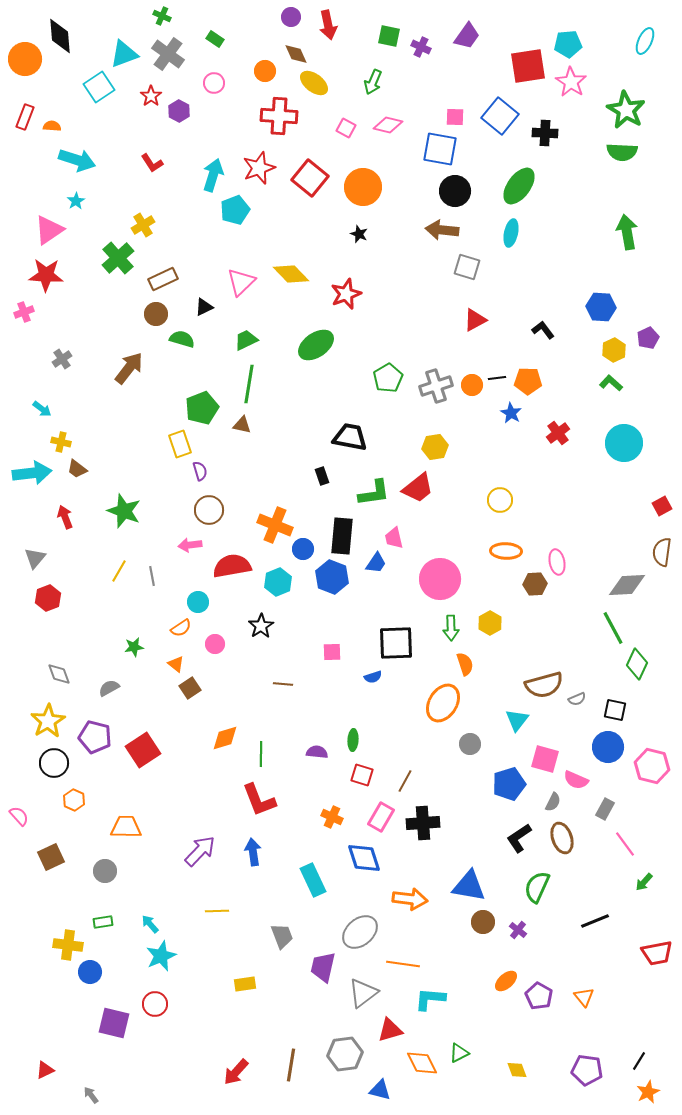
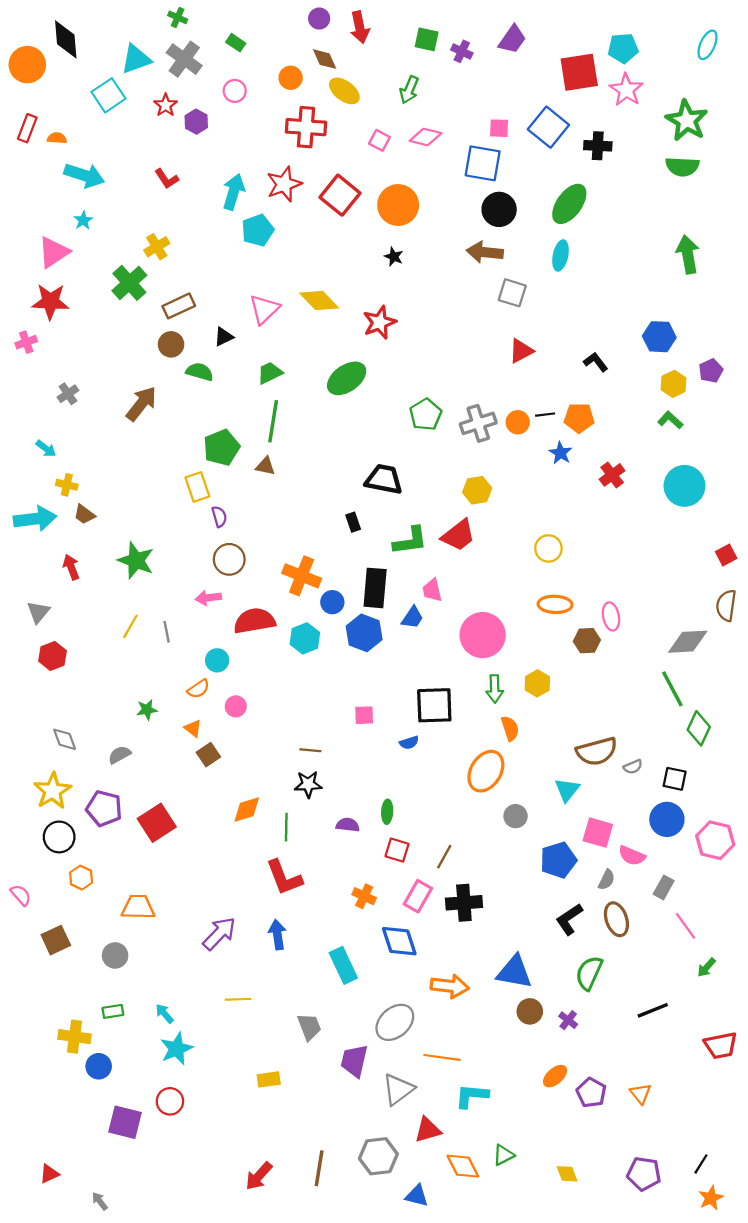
black star: (261, 626) -> (308, 784), moved, turned 30

